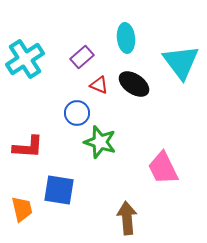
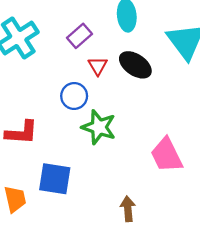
red triangle: (99, 85) -> (98, 66), turned 36
brown arrow: (127, 218) -> (128, 209), size x0.7

